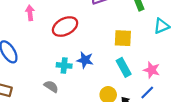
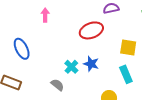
red ellipse: (65, 27) -> (91, 30), moved
cyan cross: (64, 65) -> (71, 67), turned 32

